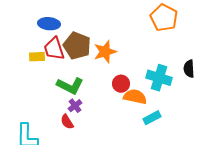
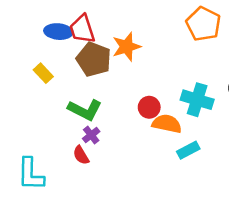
red trapezoid: (54, 49) -> (82, 29), moved
orange star: (105, 52) -> (126, 47), moved
yellow rectangle: (37, 57) -> (43, 73), turned 49

